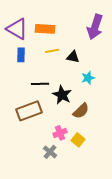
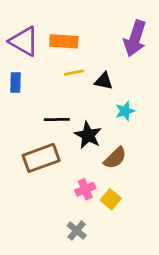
blue rectangle: (21, 55) -> (15, 83), moved
gray cross: (50, 152) -> (77, 230), moved

